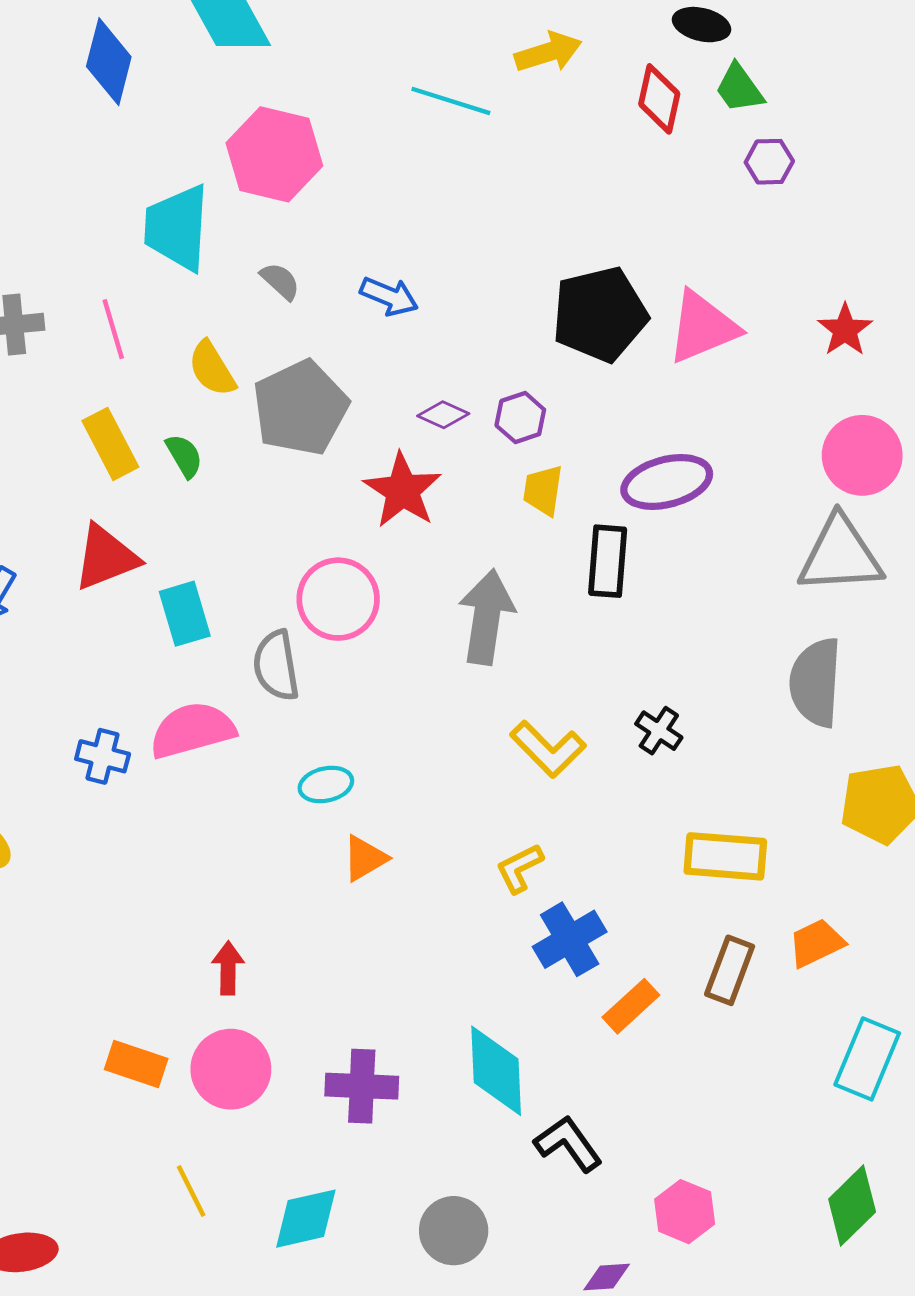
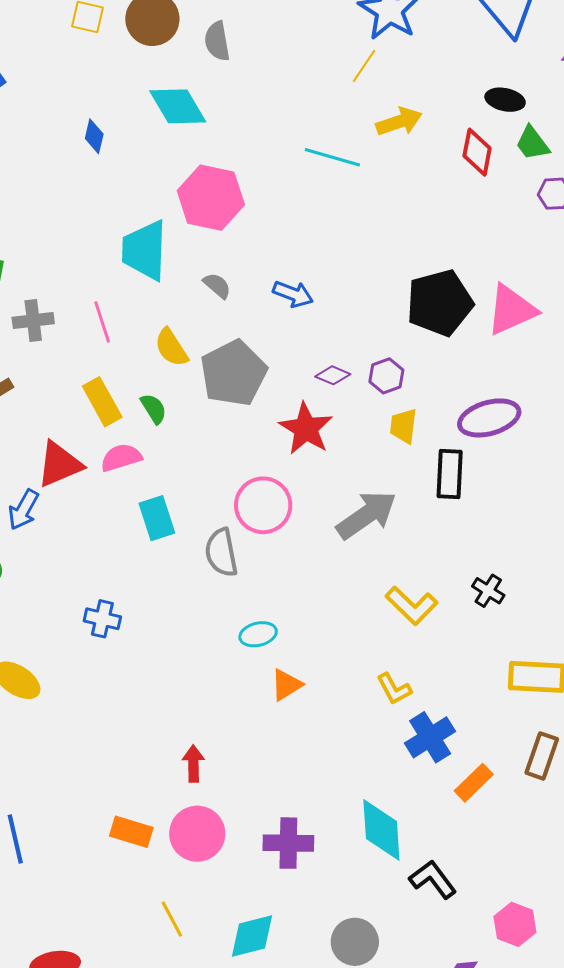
blue diamond: (109, 62) -> (94, 136), size x0.6
red triangle: (106, 557) -> (59, 464), moved
gray arrow: (487, 617) -> (367, 515), turned 48
pink semicircle: (192, 730) -> (121, 458), moved, size x0.7
yellow L-shape: (519, 868) -> (394, 689), turned -90

